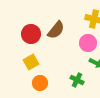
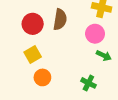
brown semicircle: (56, 30) -> (60, 19), turned -30
green cross: (77, 80) -> (88, 83), moved

